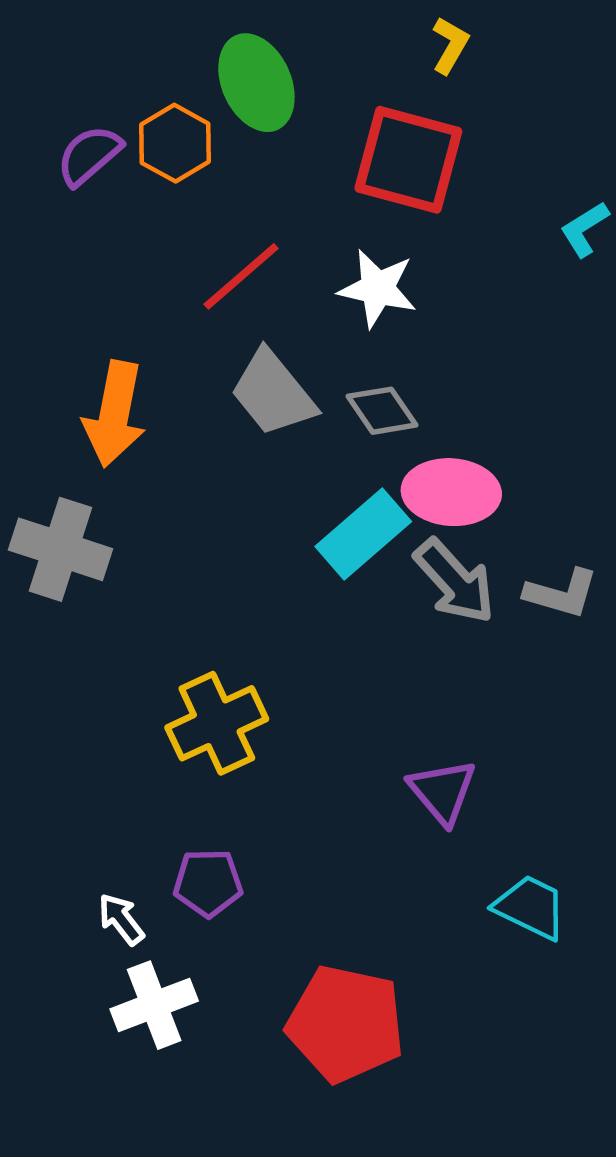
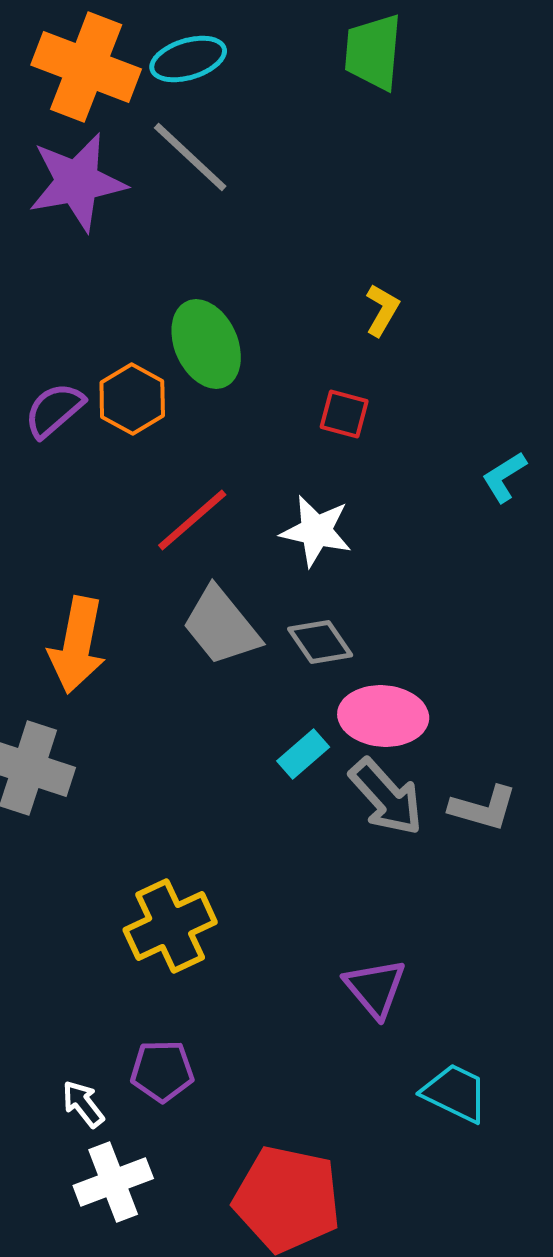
red square: (408, 160) -> (344, 414), size x0.5
cyan rectangle: (363, 534) -> (303, 754), size x0.6

